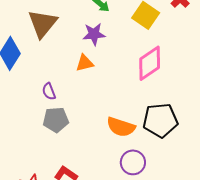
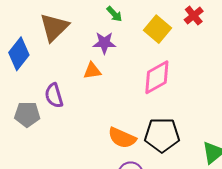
purple semicircle: (49, 91) -> (54, 95), size x1.4
gray pentagon: (56, 120) -> (27, 114), moved

